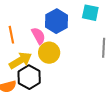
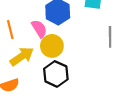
black hexagon: (29, 77) -> (56, 74), moved

